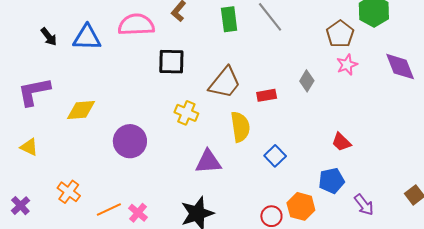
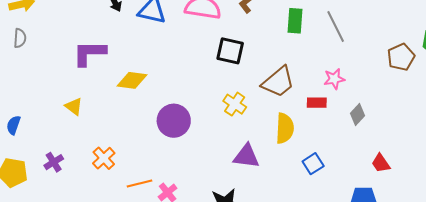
pink star: (347, 65) -> (334, 79), moved
gray diamond: (307, 81) -> (357, 114), moved

